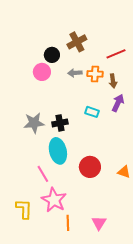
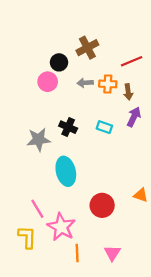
black cross: (60, 123) -> (68, 127), moved, turned 35
red circle: (90, 167) -> (102, 205), moved
pink line: (43, 174) -> (37, 209), moved

